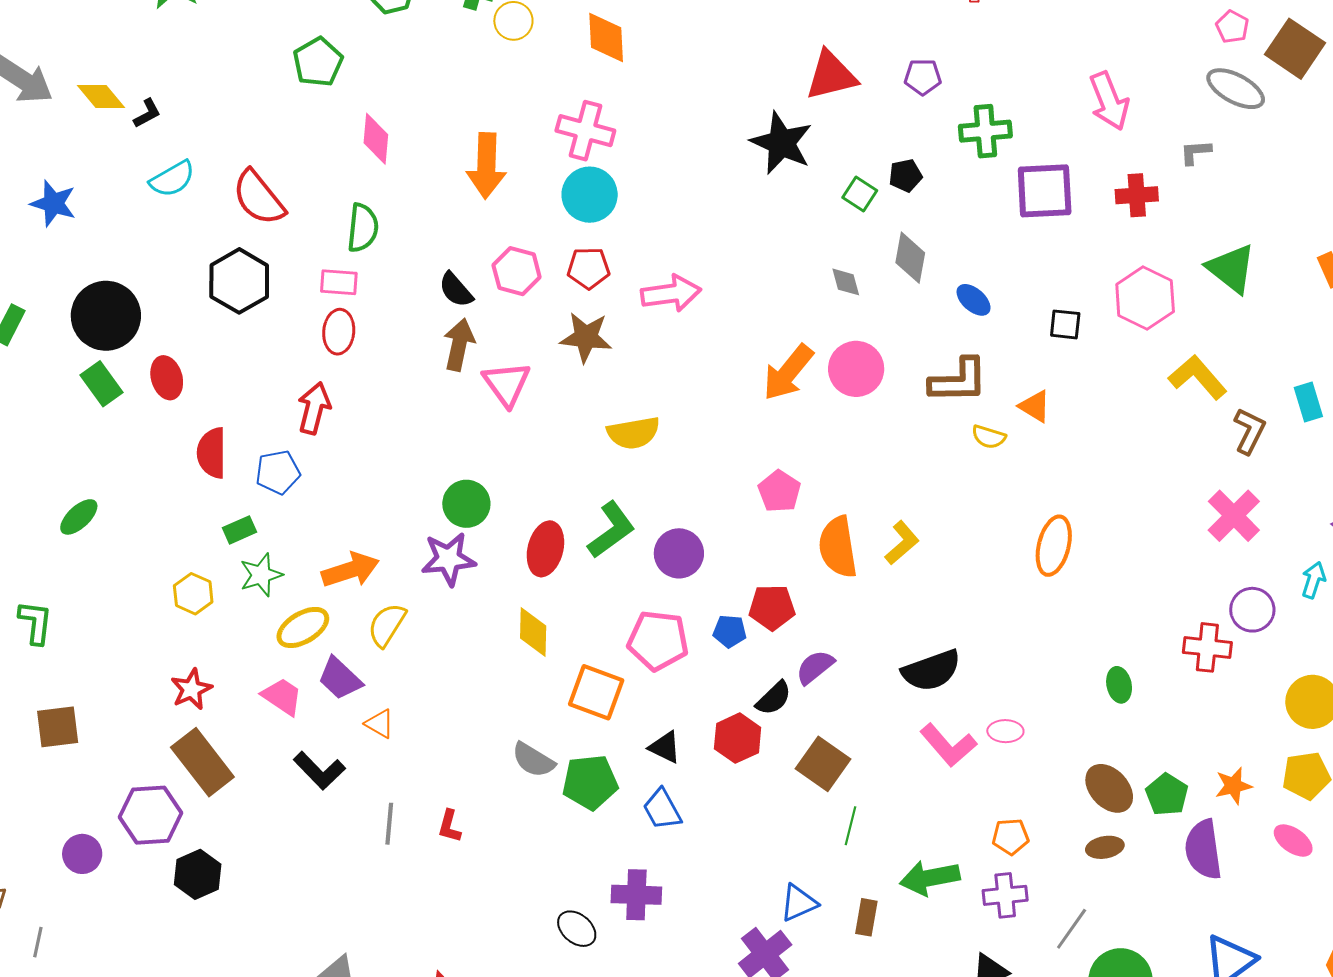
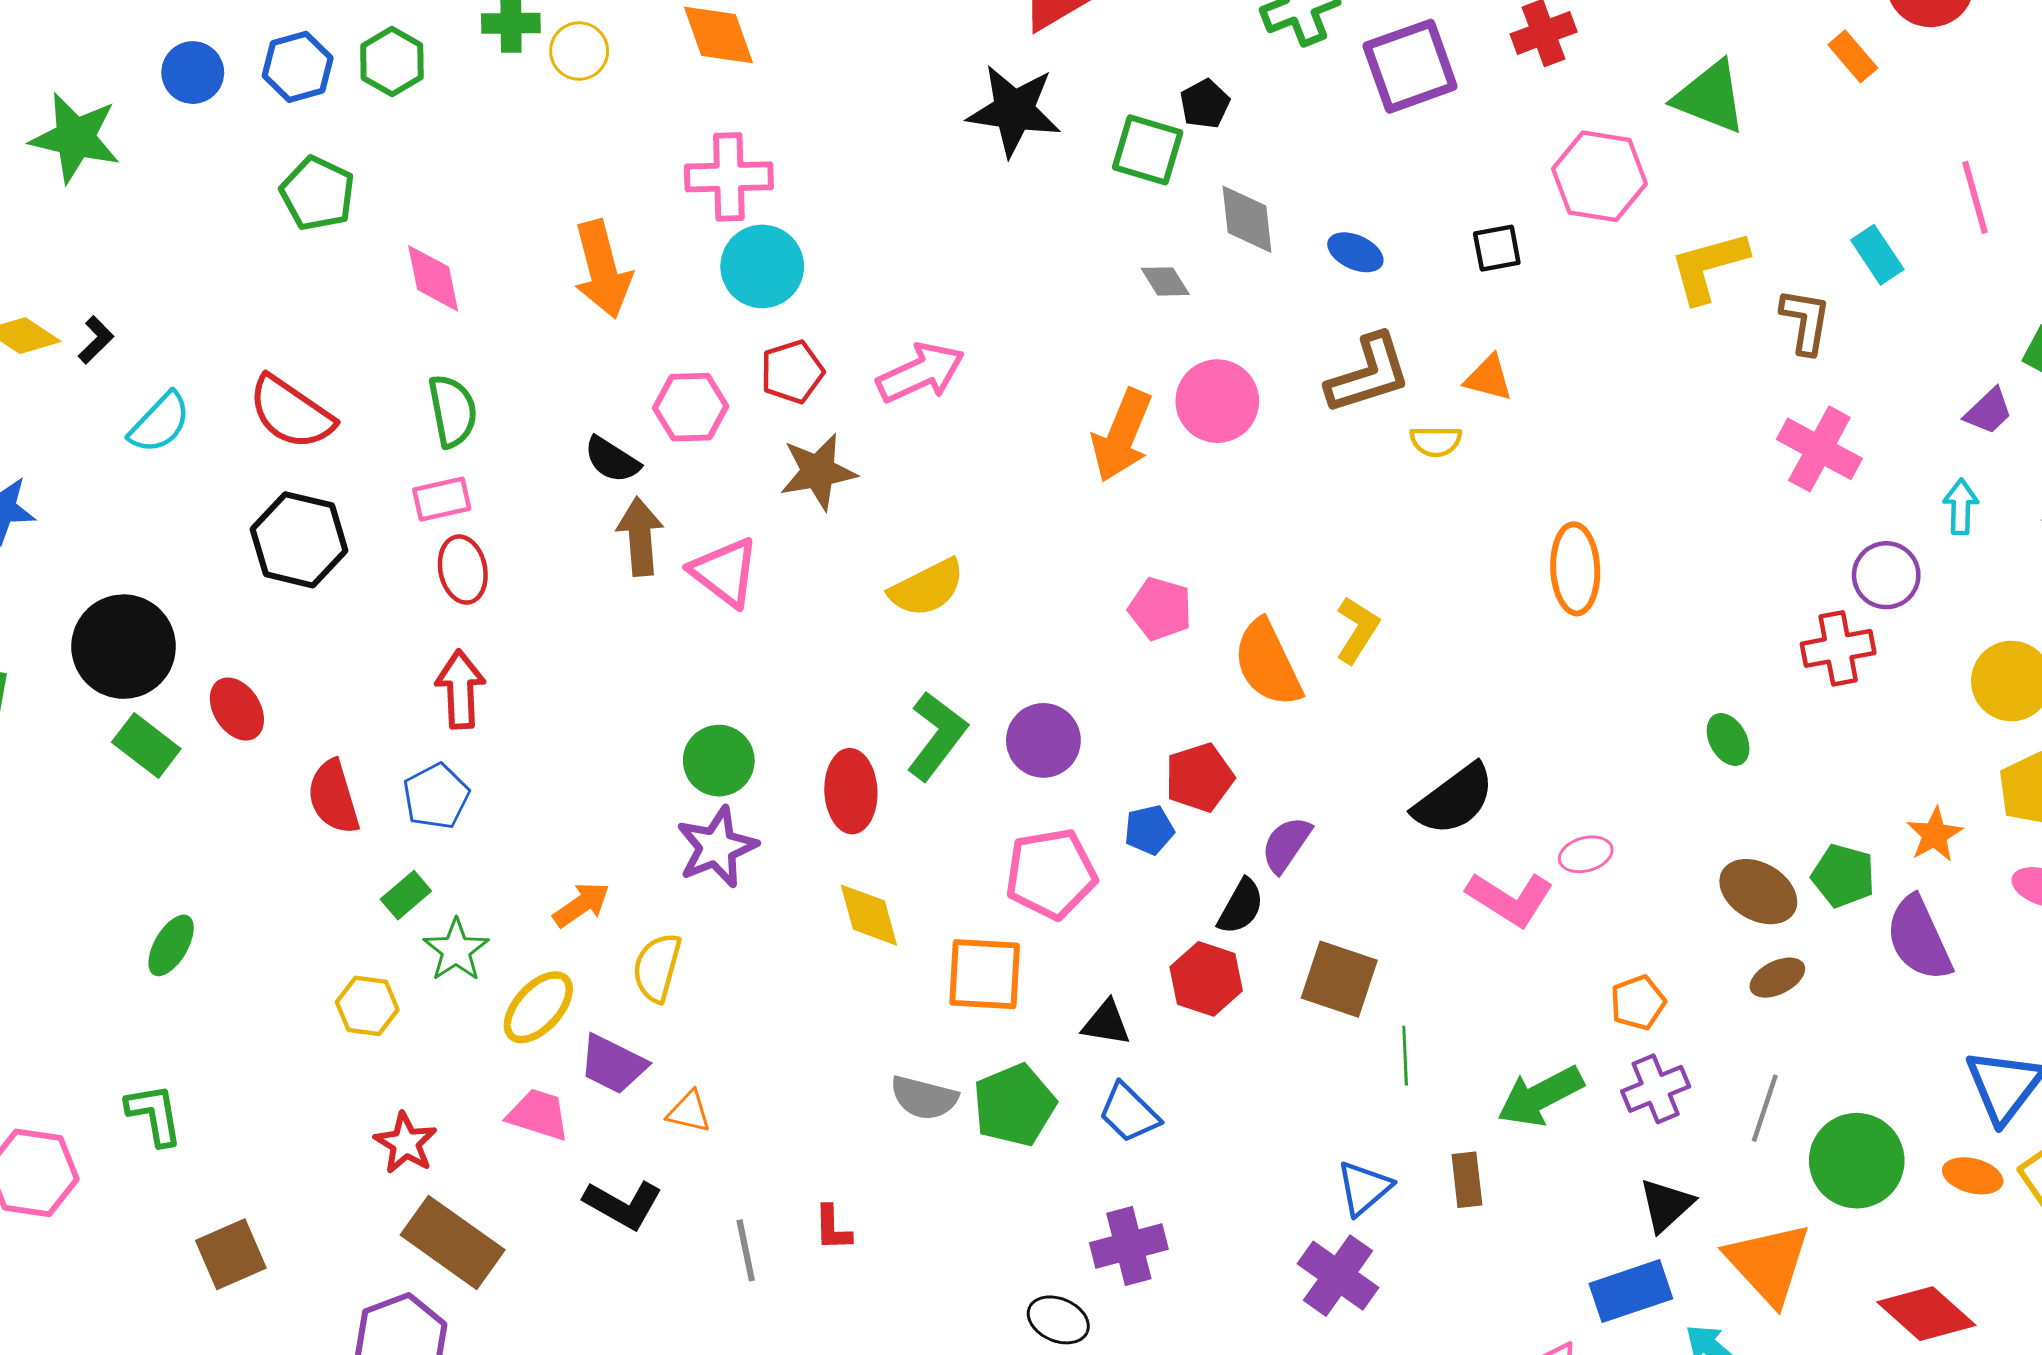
green square: (860, 194) -> (1148, 150), size x1.4
yellow L-shape: (1198, 377) -> (1709, 267), turned -48
orange arrow: (350, 570) -> (581, 905), size x0.7

